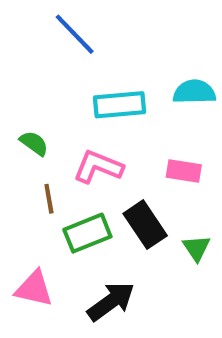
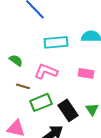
brown line: (49, 199) -> (23, 86), turned -64
black rectangle: (145, 225) -> (68, 110), moved

